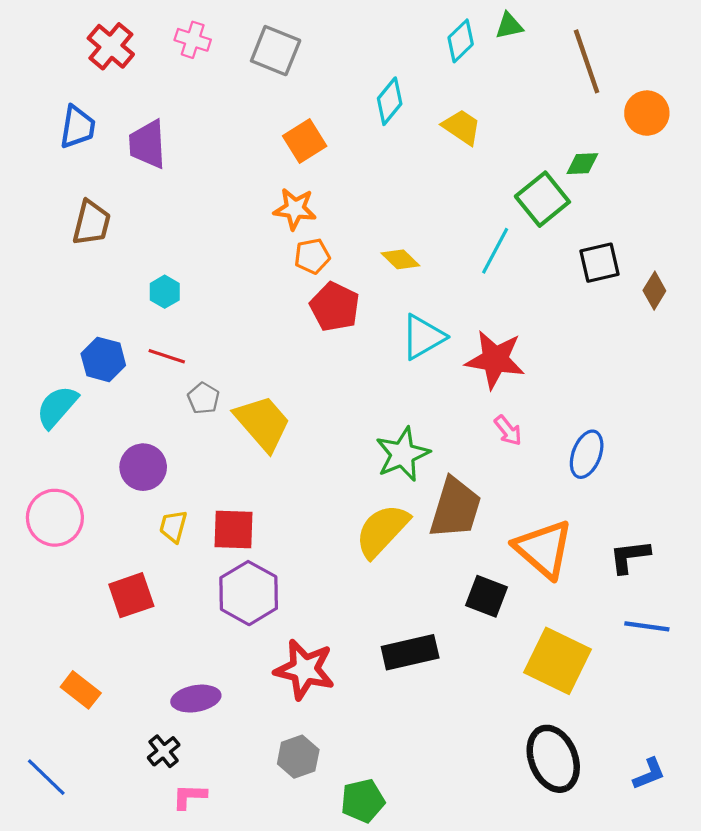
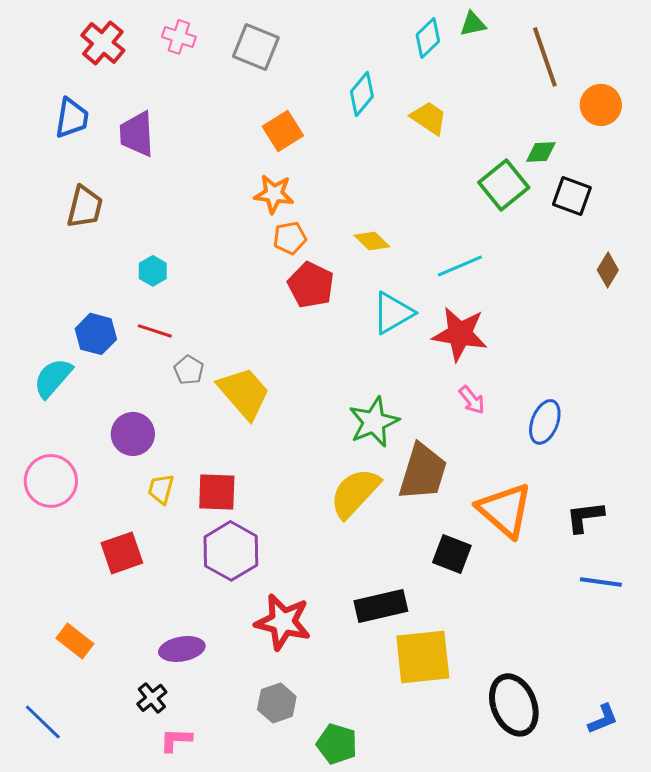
cyan line: (495, 251) -> (460, 266), moved, turned 39
black square: (600, 263) -> (572, 196), moved, turned 33
yellow square: (558, 661) -> (423, 657), moved, turned -32
green pentagon: (363, 801) -> (337, 744), turned 30

